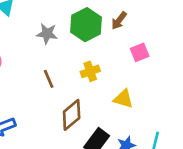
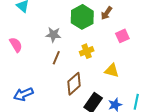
gray star: (47, 34) -> (53, 35), moved
brown line: (49, 79) -> (56, 58), turned 48

